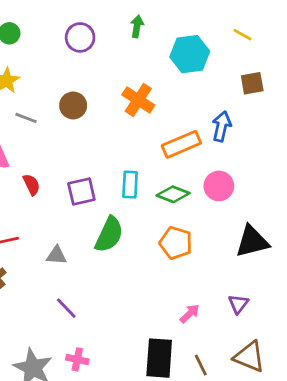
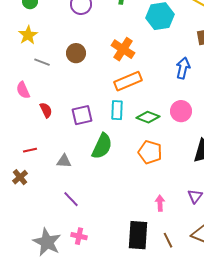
orange rectangle: (181, 144) -> (128, 81), moved
pink arrow: (190, 314) -> (160, 203), turned -49

